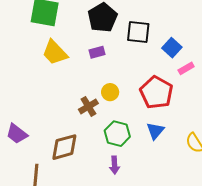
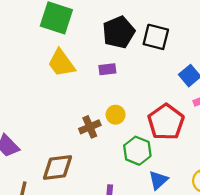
black square: (138, 32) -> (156, 37), moved
blue triangle: (155, 131) -> (158, 180), moved
green hexagon: (117, 134) -> (137, 151), moved

